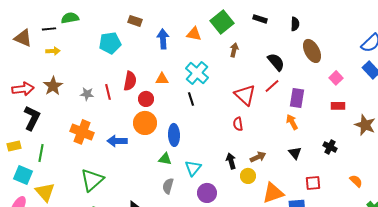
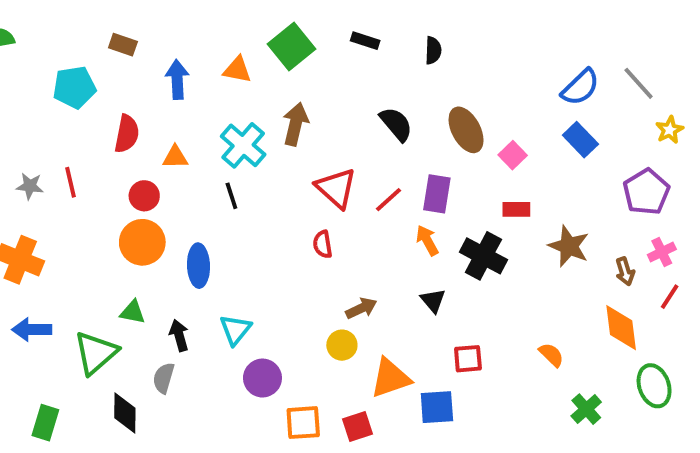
brown arrow: (234, 50) -> (295, 124), moved, size x1.5
brown ellipse: (312, 51) -> (466, 130), moved
red semicircle: (130, 81) -> (127, 134), moved
red line: (272, 86) -> (388, 200), moved
blue arrow: (117, 141) -> (32, 330), moved
black cross: (330, 147) -> (483, 256), moved, size x1.6
green triangle: (165, 159) -> (133, 312), moved
black arrow: (231, 161) -> (179, 335), moved
green triangle: (92, 180) -> (96, 353), moved
gray semicircle: (168, 186) -> (164, 378), moved

